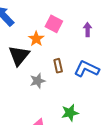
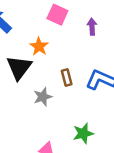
pink square: (54, 24) -> (57, 15), moved
purple arrow: (88, 30) -> (92, 27), moved

